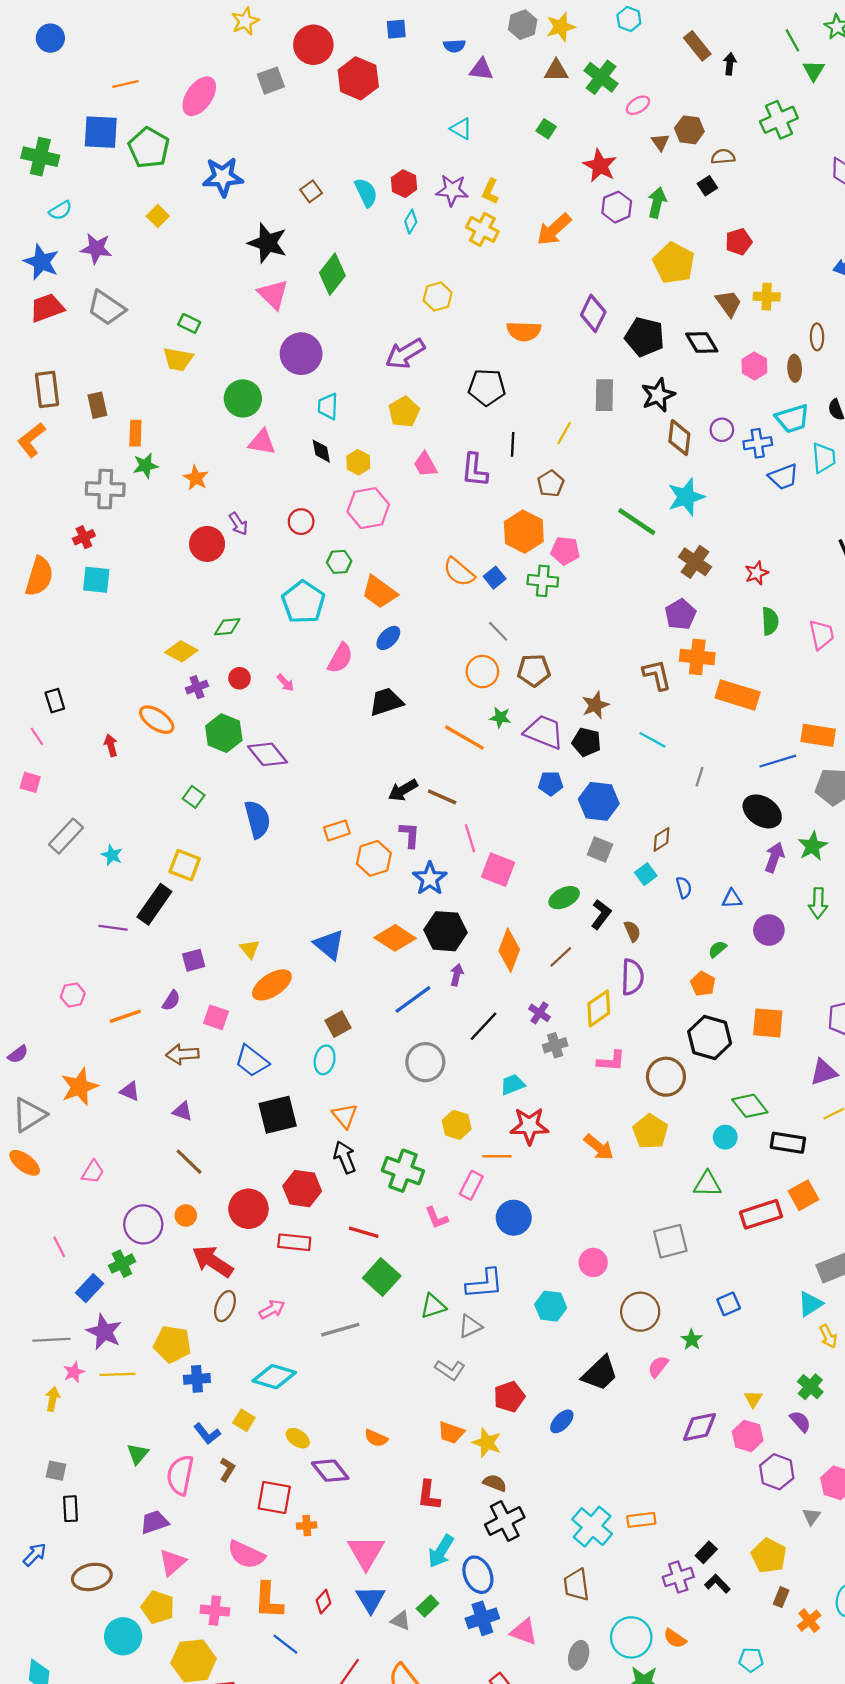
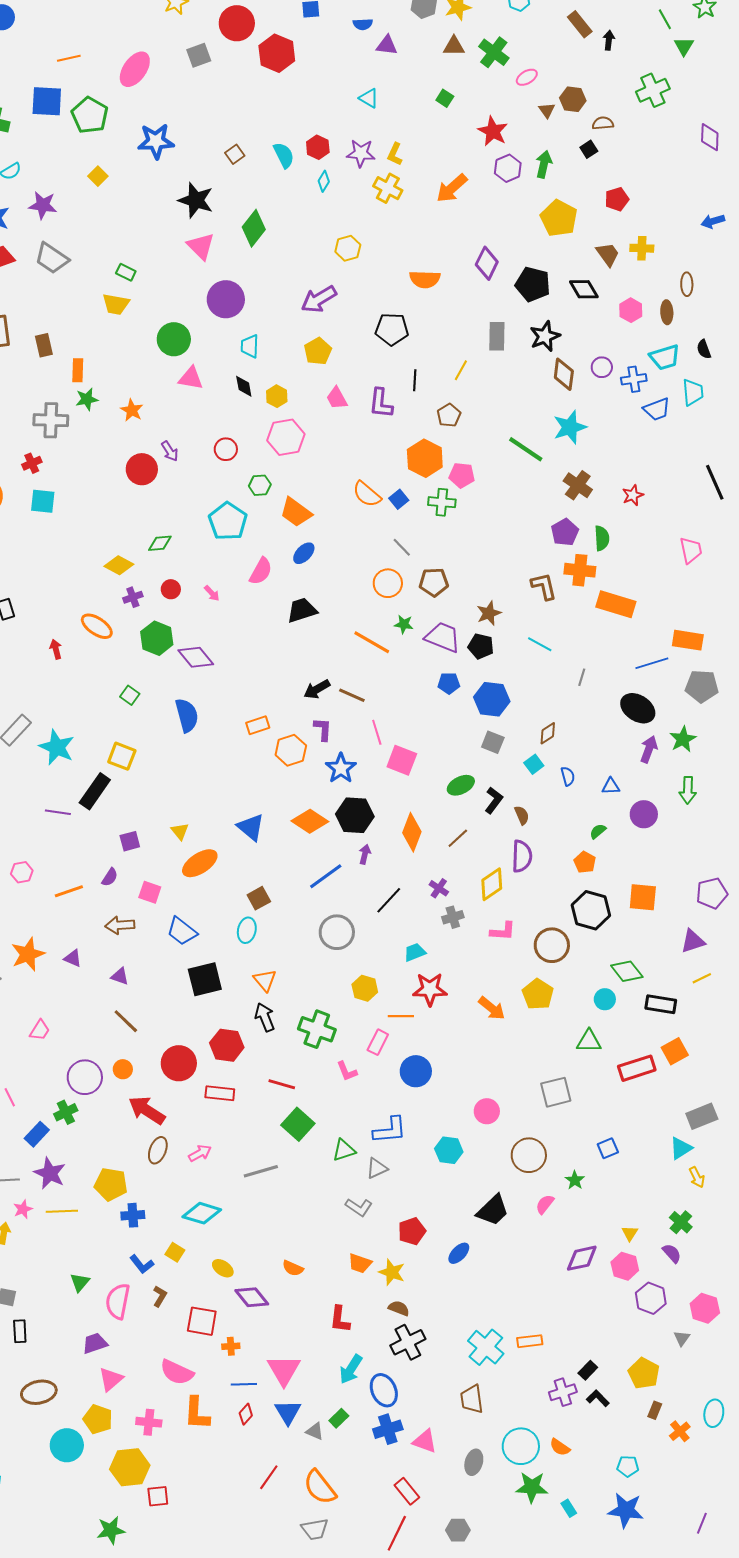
green semicircle: (770, 621) -> (602, 538), moved
cyan star: (112, 855) -> (57, 747), size x1.8
blue line: (285, 1644) -> (244, 1384), moved, turned -40

